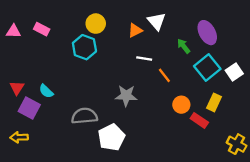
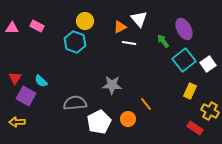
white line: (144, 58) -> (129, 43), moved
orange line: (164, 75) -> (146, 104), moved
orange circle: (181, 105) -> (128, 119), moved
red rectangle: (199, 120) -> (195, 128), moved
yellow cross: (237, 144) -> (210, 111), moved

